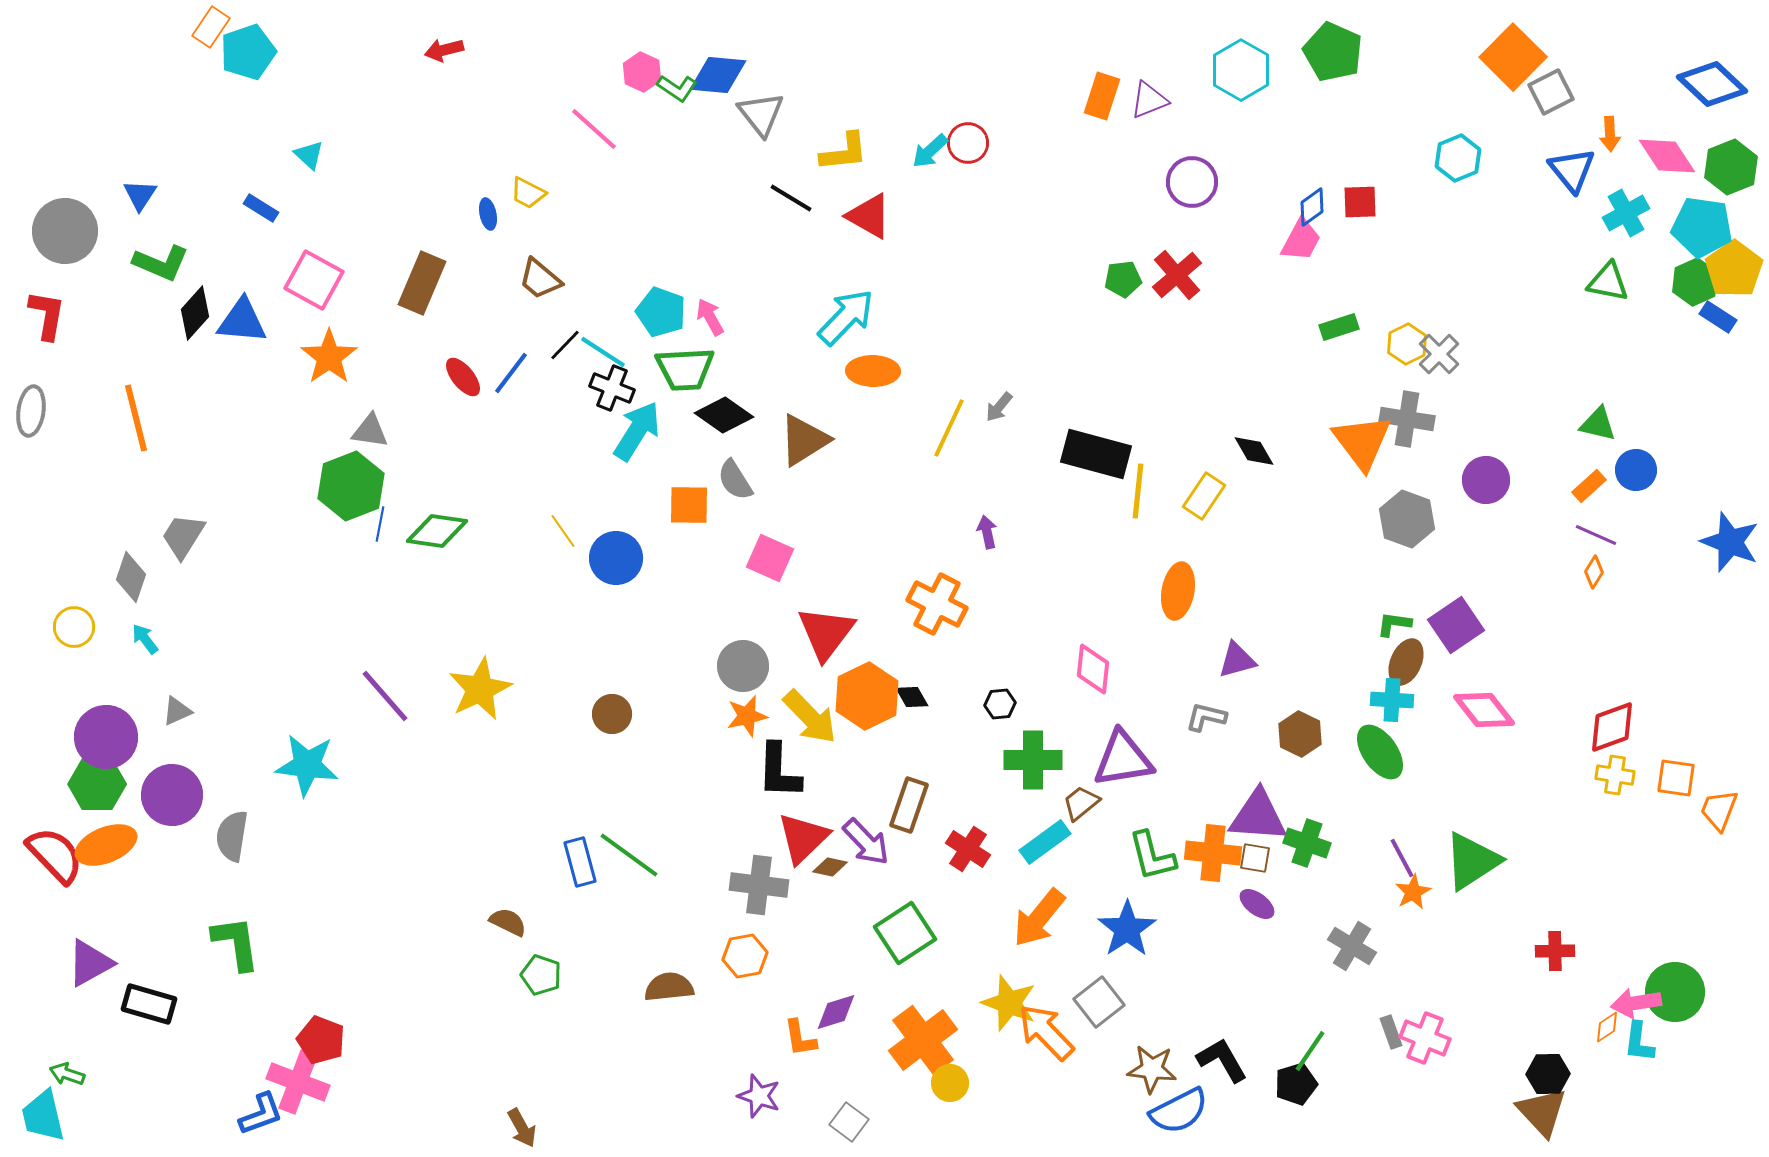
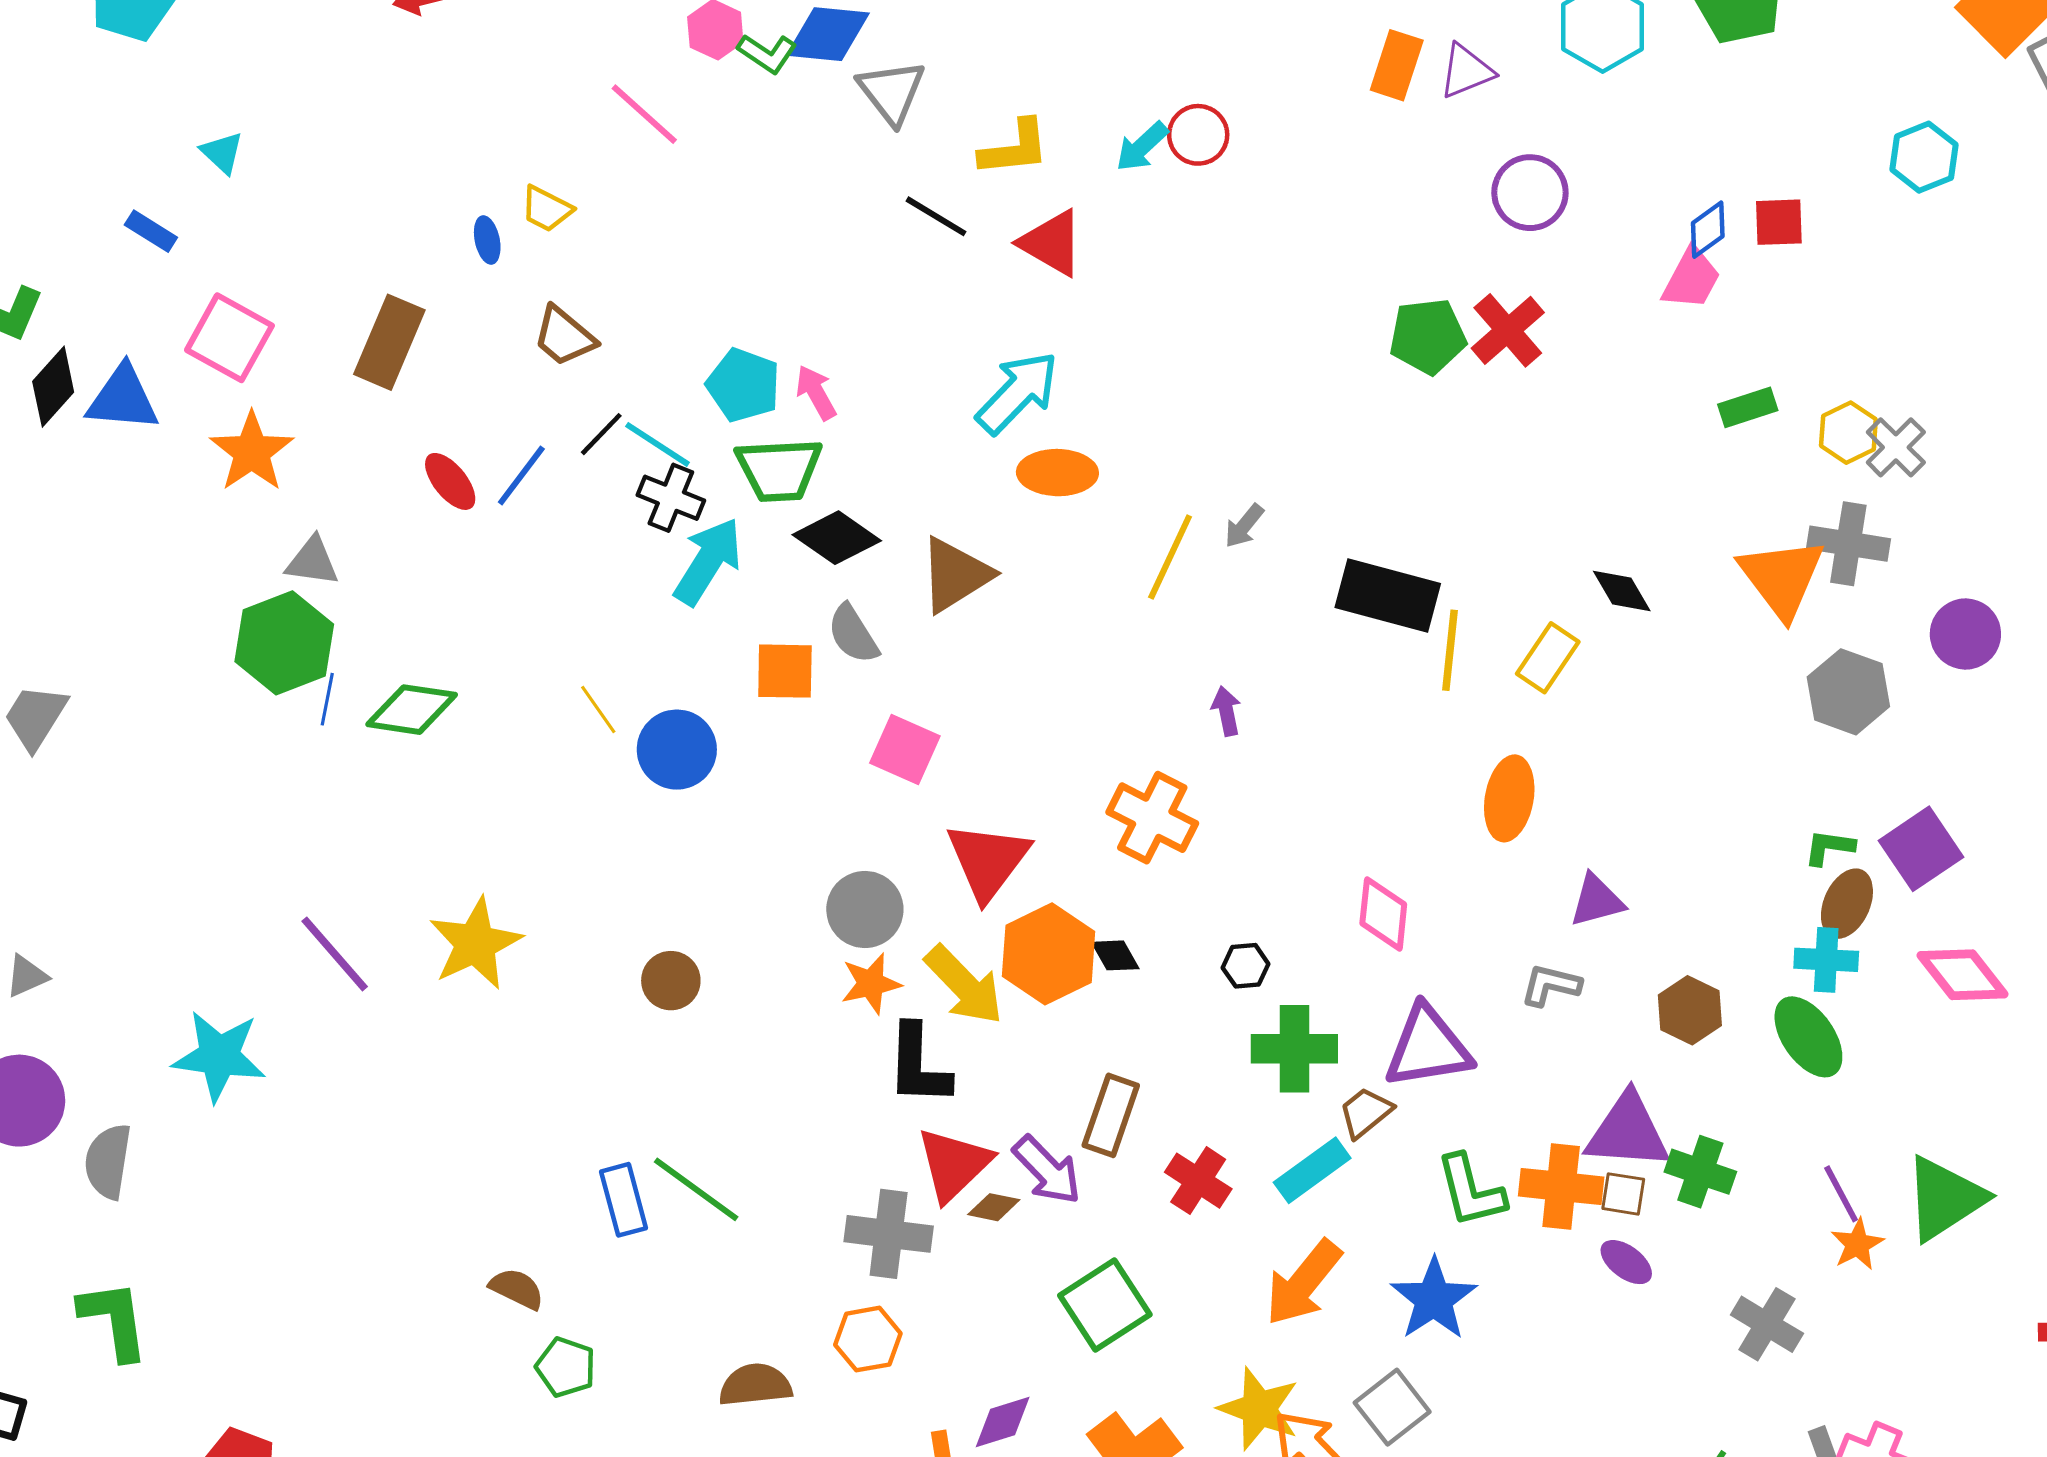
green pentagon: (1123, 279) -> (1428, 336), size x1.4

